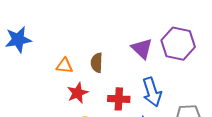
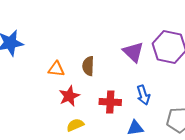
blue arrow: (152, 92) -> (143, 95), size x0.7

